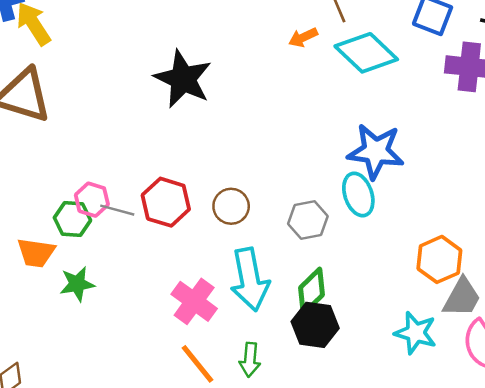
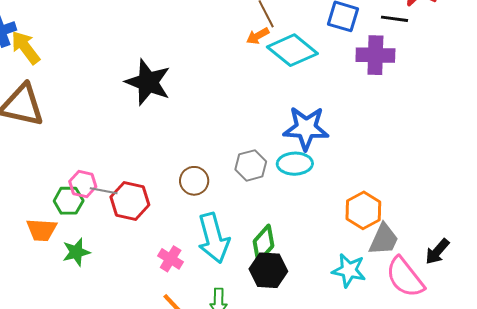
orange arrow: (303, 37) -> (258, 36), moved
cyan ellipse: (358, 195) -> (295, 164), turned -68
red hexagon: (166, 202) -> (130, 201), moved
gray hexagon: (308, 220) -> (251, 165), moved
pink cross: (194, 301) -> (171, 259), size x0.7

